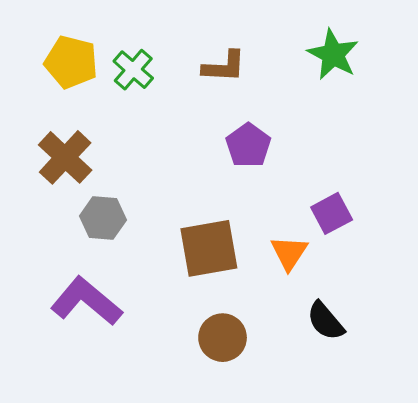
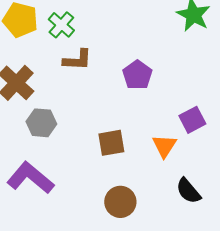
brown L-shape: (224, 67) -> (77, 60), moved
brown square: (209, 248) -> (111, 143), size x0.7

